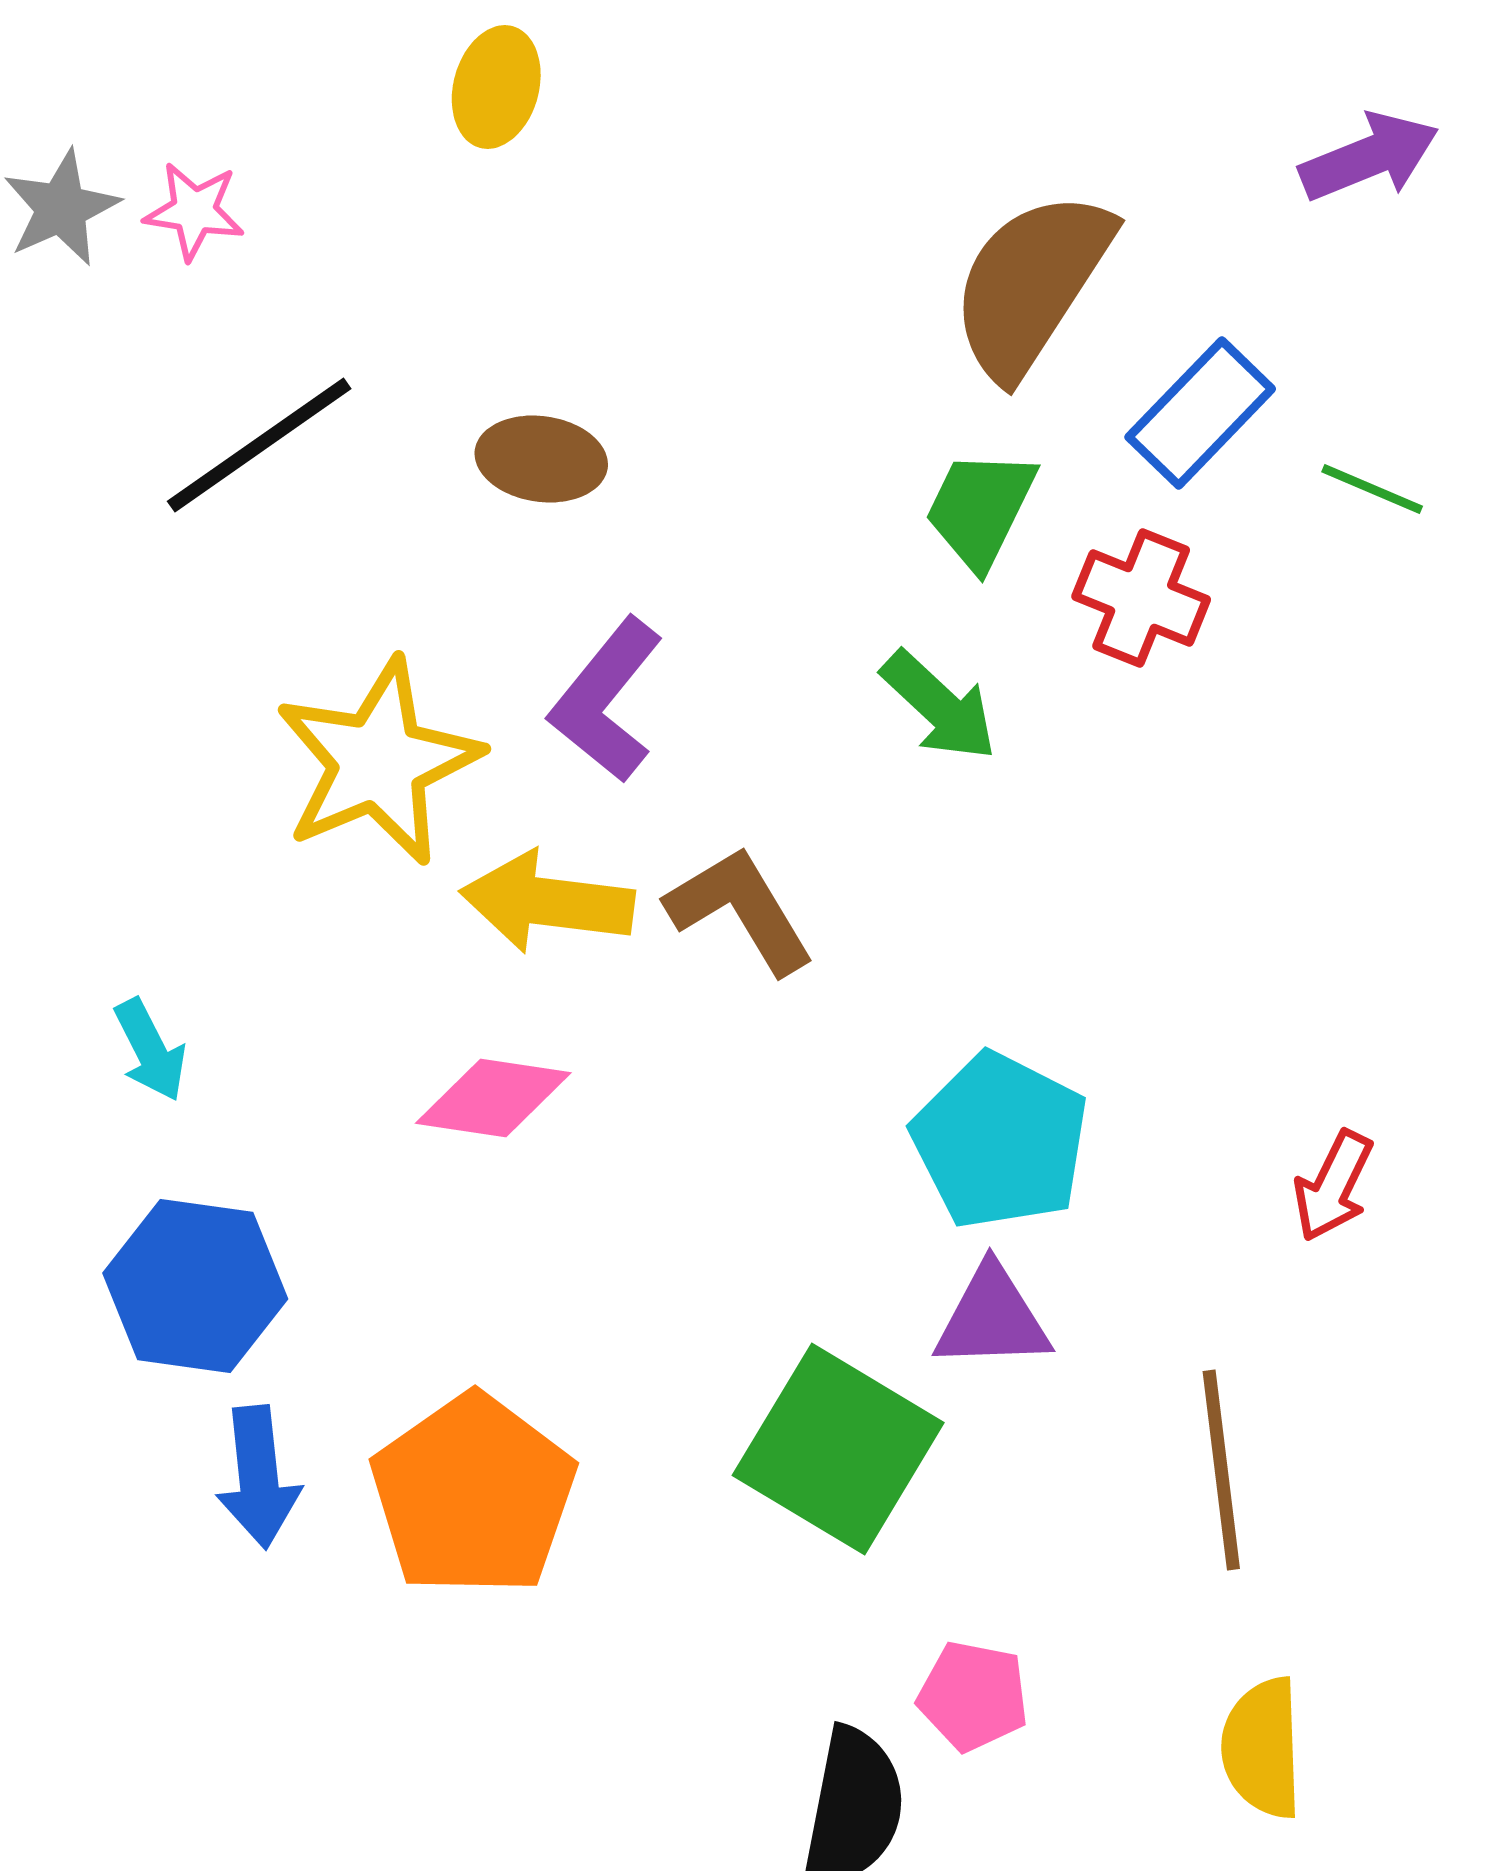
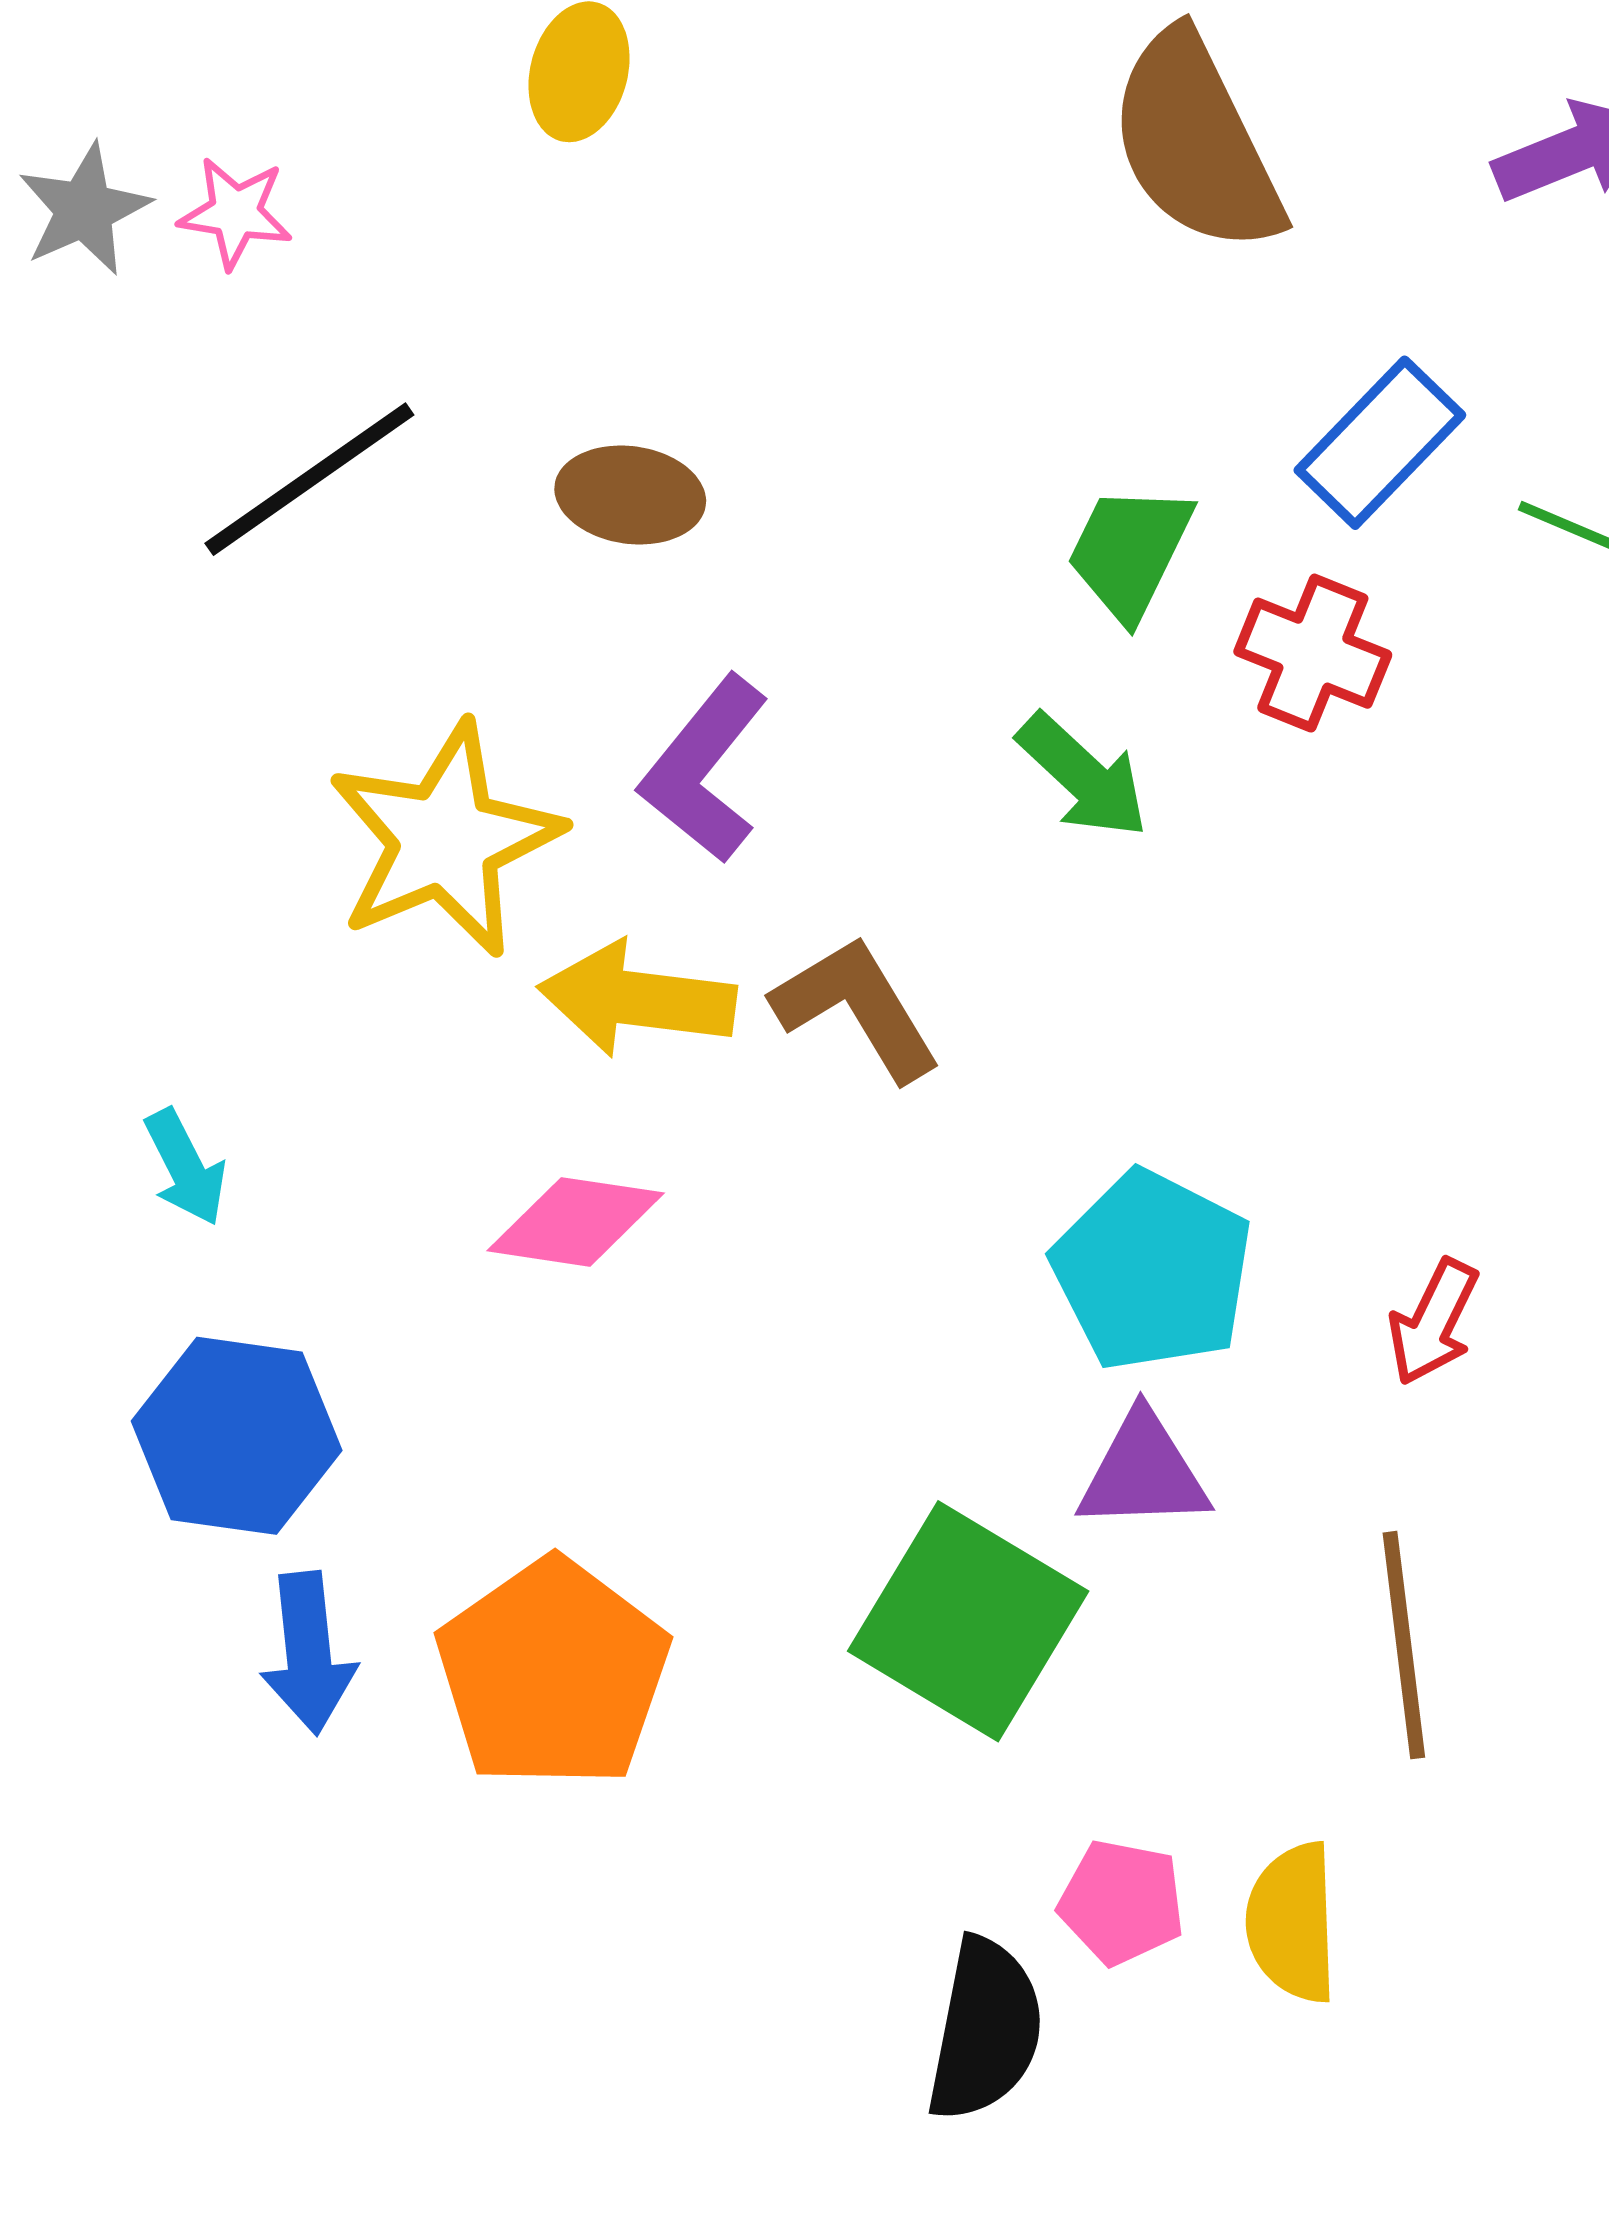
brown semicircle: (1031, 284) -> (1196, 142), moved, turned -59
red arrow: (1333, 1186) -> (1433, 1322), moved
yellow semicircle: (1262, 1748) -> (1292, 1923), moved

